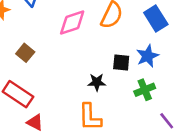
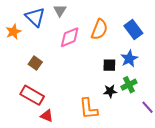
black star: (97, 82) -> (110, 91), moved

